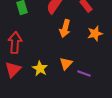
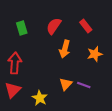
yellow star: (40, 68) -> (40, 98), moved
purple line: (84, 73) -> (84, 85), moved

